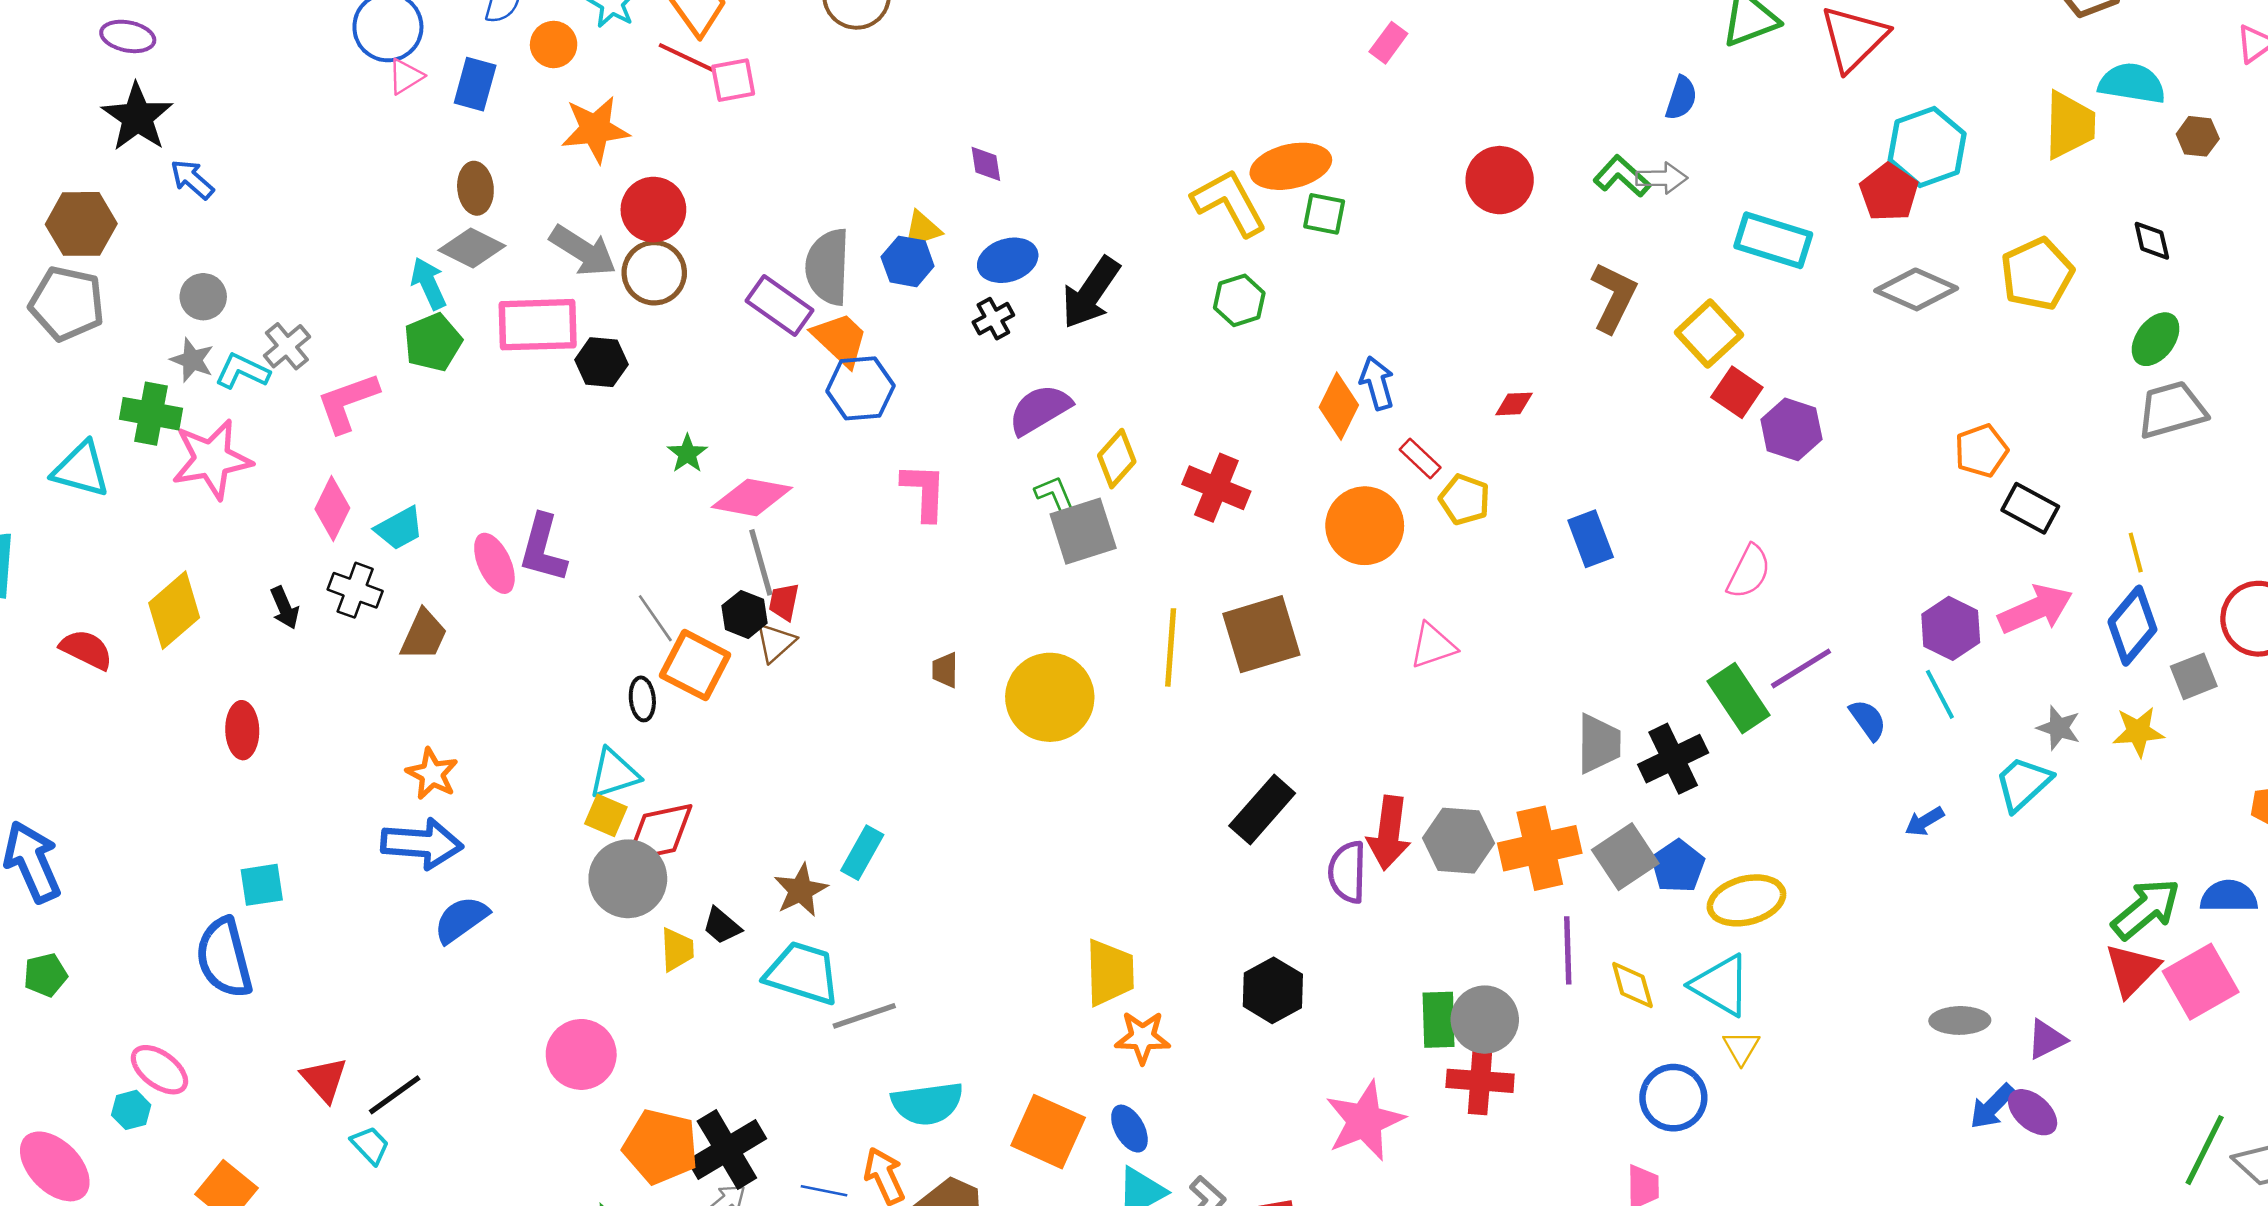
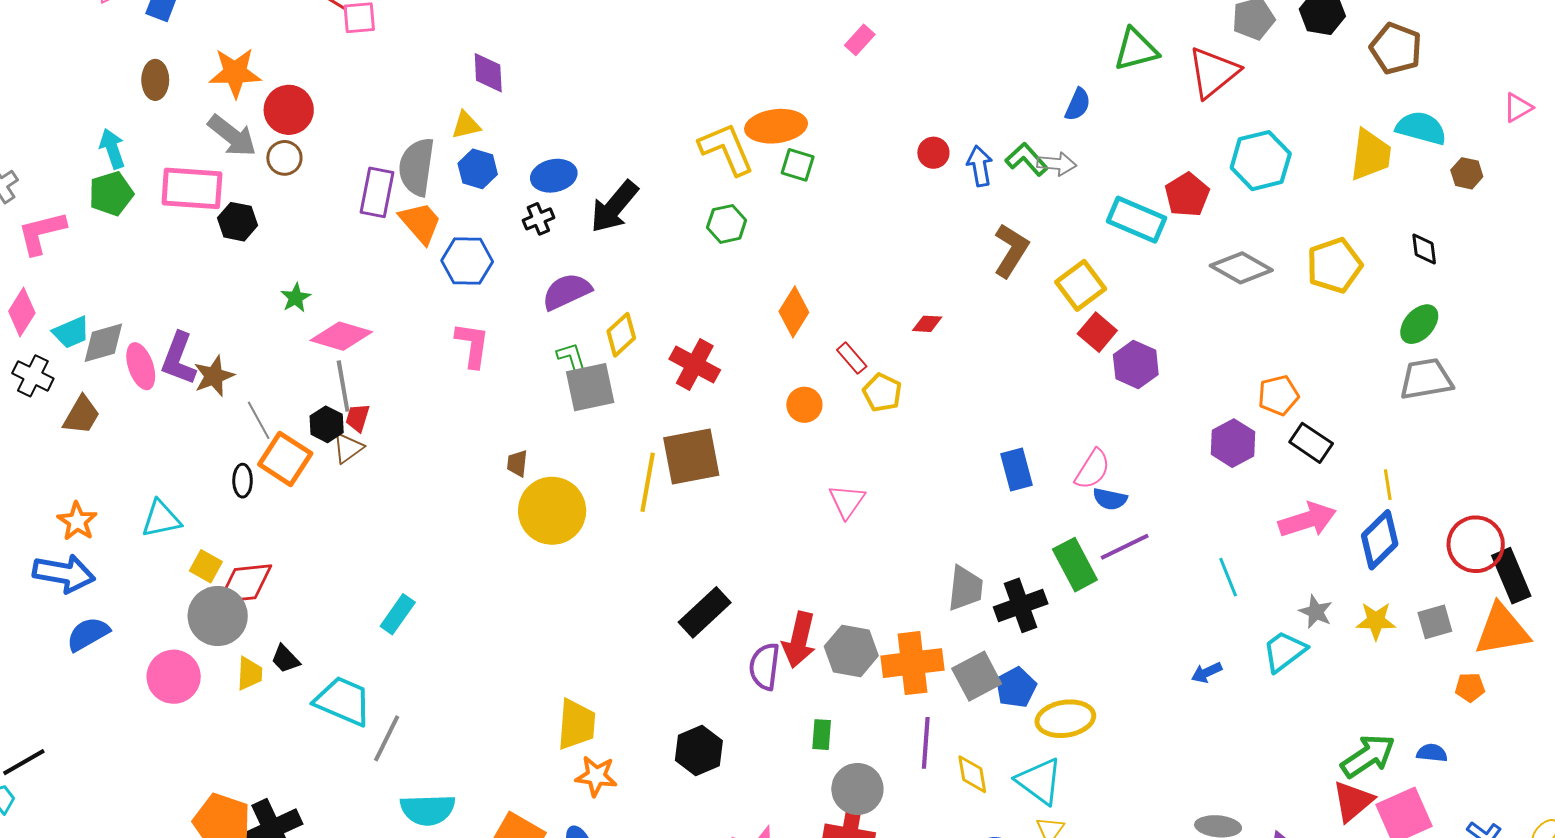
orange star: (595, 129) -> (235, 73), moved
purple diamond: (986, 164) -> (488, 73), moved, size x1.4
red circle: (1500, 180) -> (933, 153), size x0.6
red pentagon: (1889, 192) -> (1187, 195), moved
yellow triangle: (922, 229) -> (466, 125), moved
gray diamond: (472, 248) -> (103, 343), moved, turned -48
brown circle: (654, 273) -> (284, 158), size x0.7
purple rectangle: (779, 306) -> (377, 192), turned 60
blue arrow: (1377, 383) -> (980, 166), moved
blue hexagon: (860, 388) -> (467, 261), moved
orange circle: (1365, 526) -> (804, 405), size x0.6
blue rectangle: (1591, 539) -> (1016, 469), moved
purple hexagon: (1951, 628) -> (1233, 443), moved
brown square: (1261, 634) -> (691, 457), moved
pink triangle: (1433, 646) -> (847, 501), turned -42
brown trapezoid: (945, 670) -> (517, 463), moved
gray square: (2194, 676) -> (1435, 622), moved
blue semicircle: (1868, 720) -> (1110, 499), moved, turned 132
cyan triangle: (614, 774) -> (161, 519), moved
brown star: (801, 890) -> (214, 376), moved
blue semicircle: (2229, 897) -> (1432, 753), size x0.7
gray line: (864, 1016) -> (387, 738), turned -51
green rectangle: (1439, 1020) -> (822, 735), moved, size x0.7
pink circle: (581, 1054) -> (174, 677), moved

